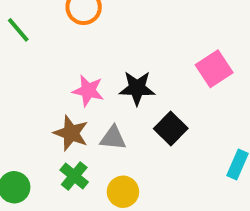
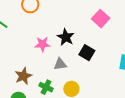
black star: (137, 88) -> (66, 37), turned -30
brown star: (71, 133) -> (23, 76), moved, turned -30

